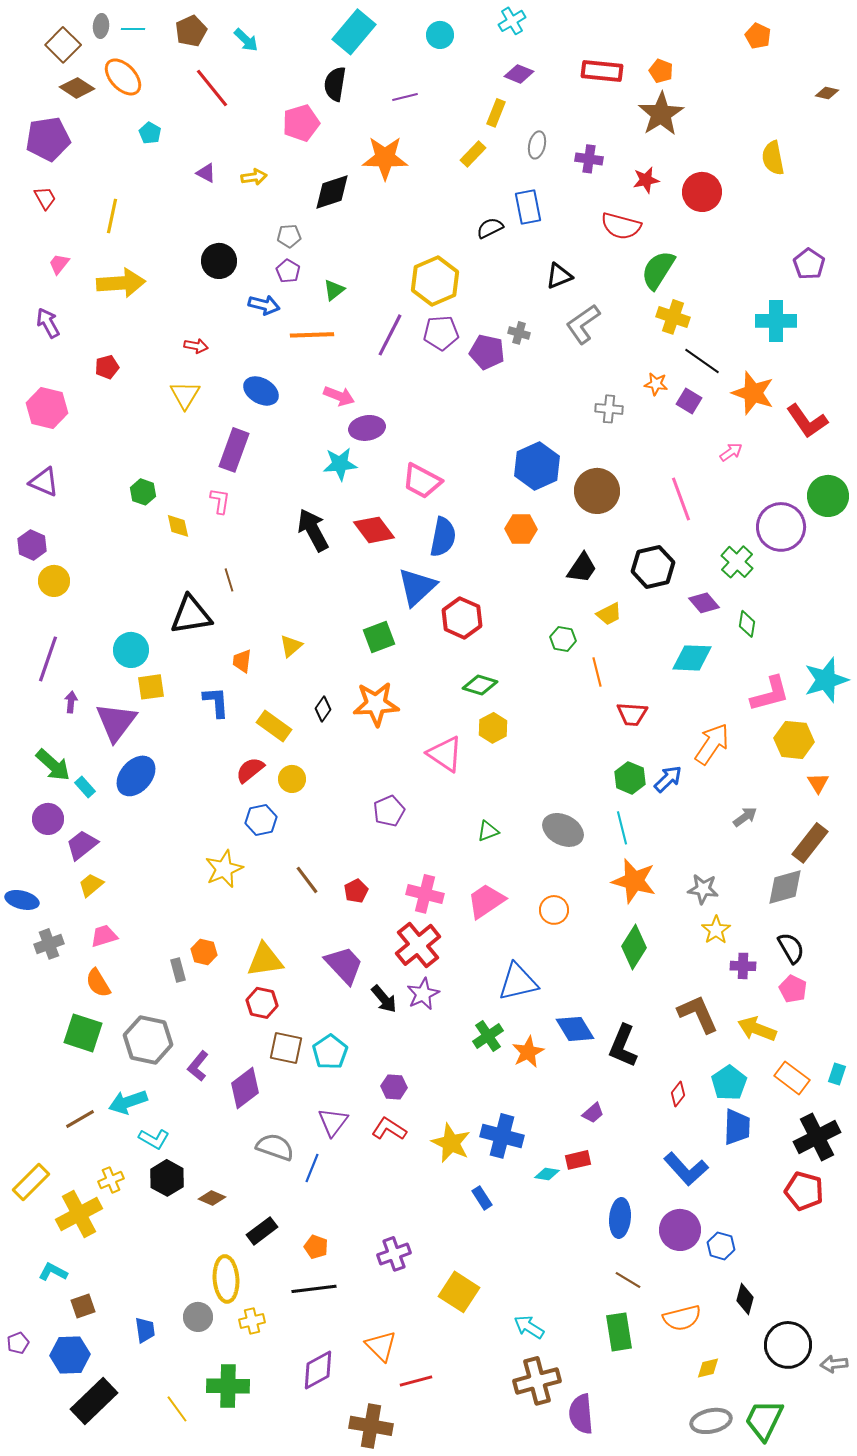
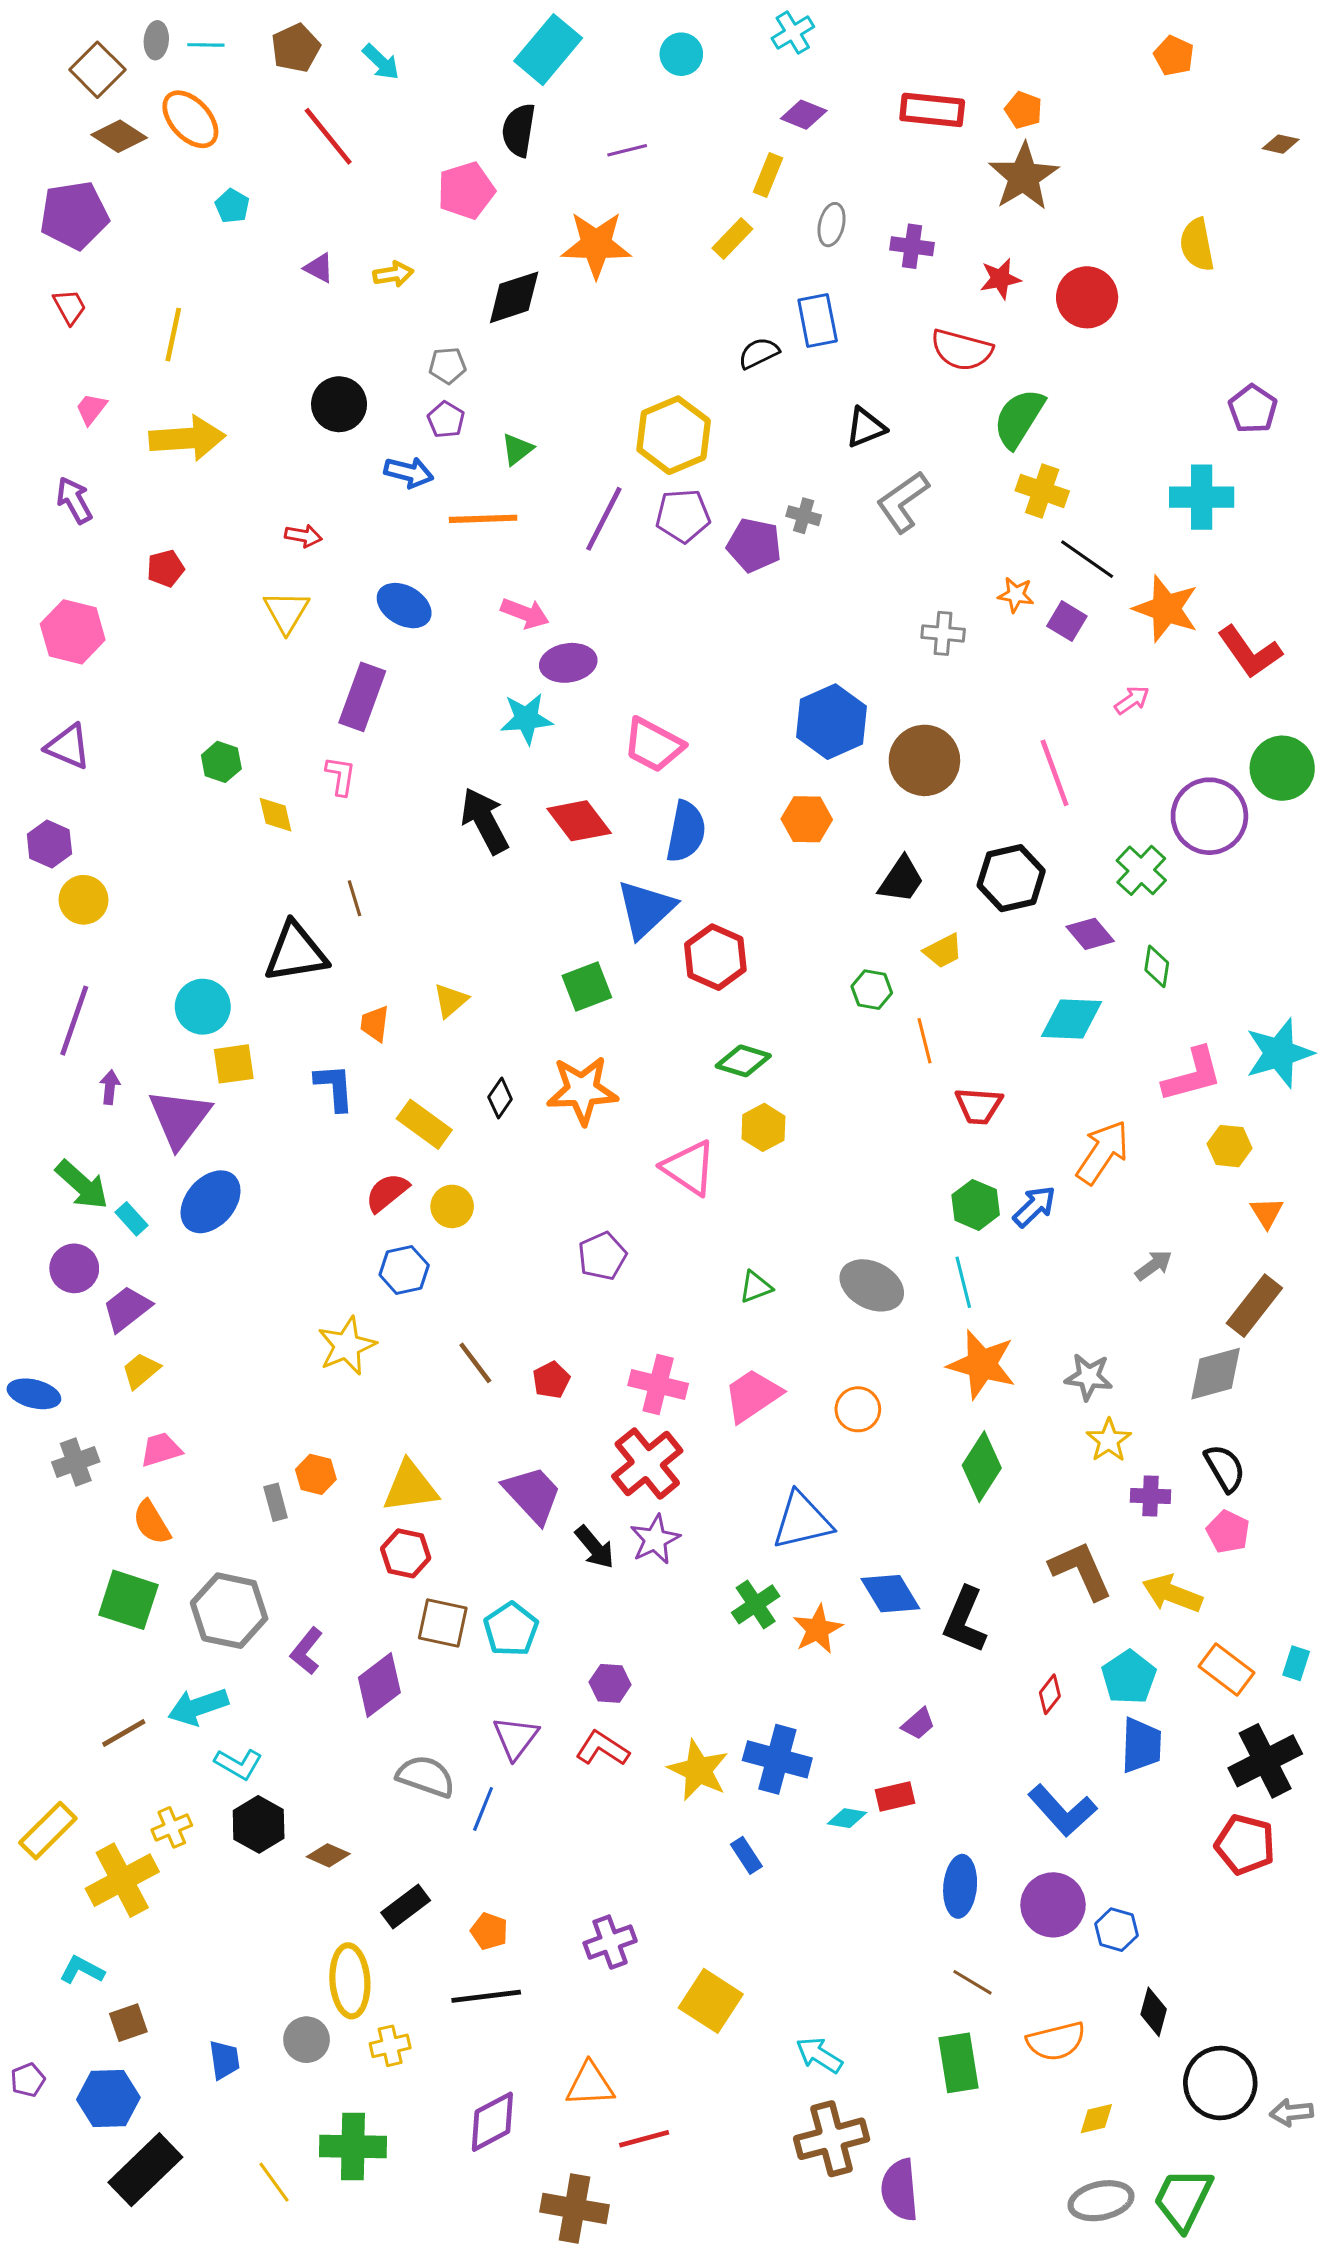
yellow hexagon: (794, 740) -> (1230, 1146), size x0.7
orange triangle: (381, 1346) -> (590, 2085), turned -48

